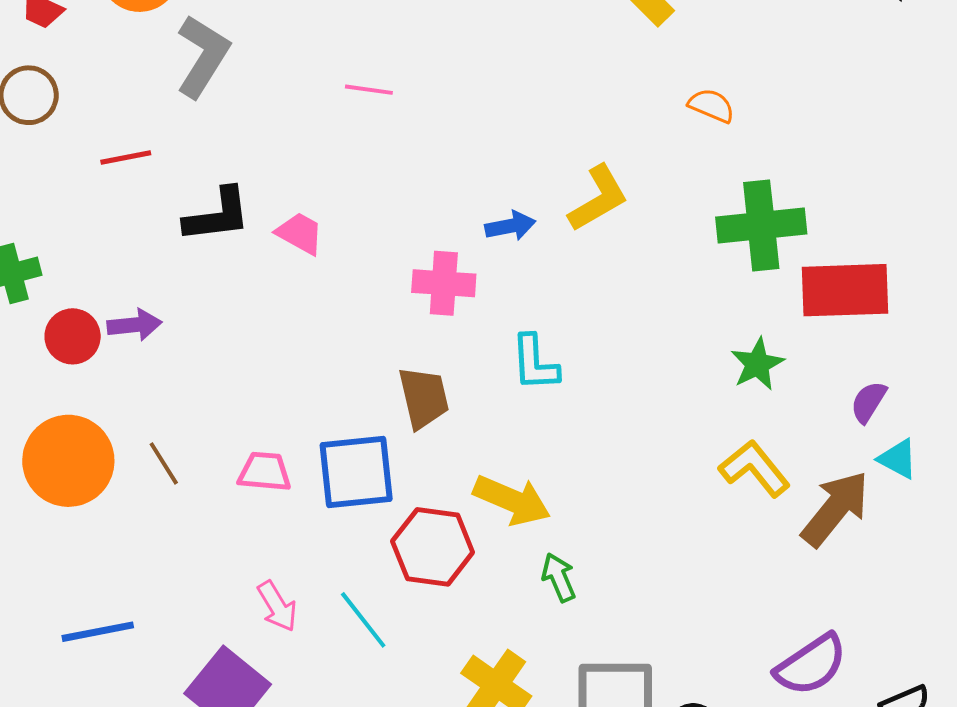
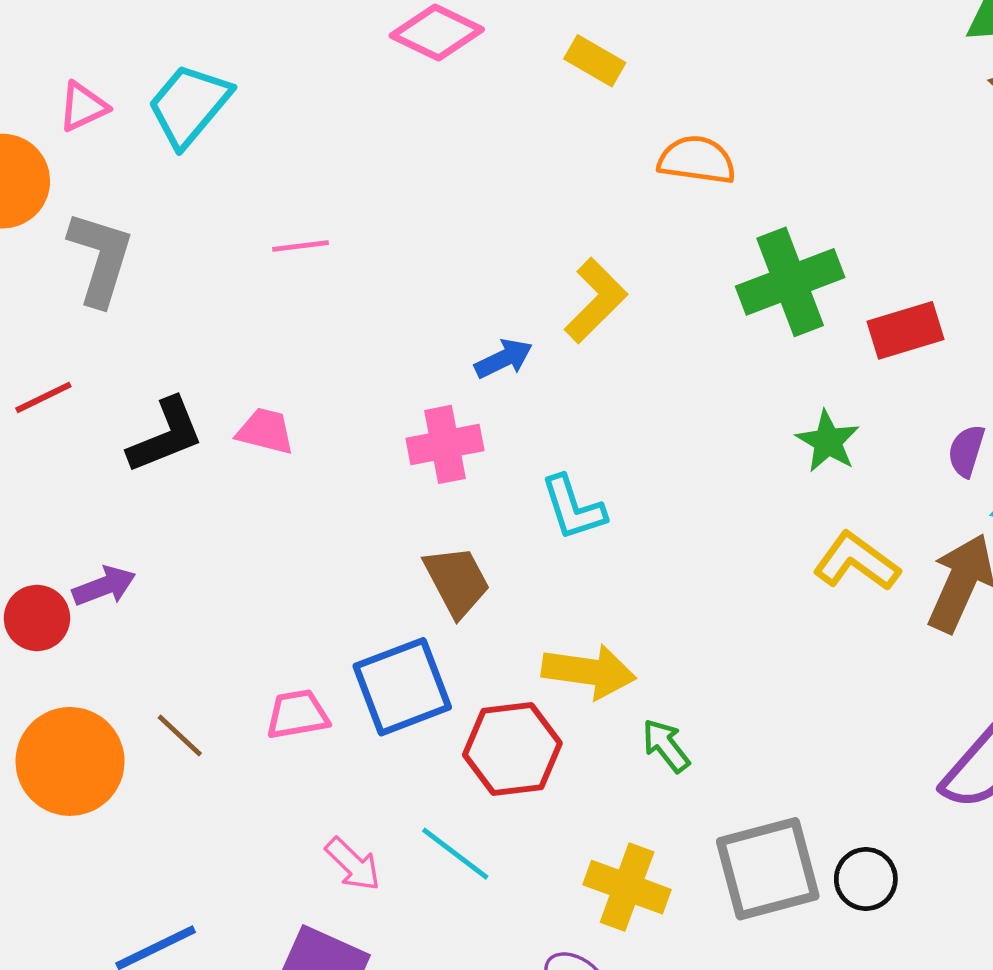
orange semicircle: (711, 106) -> (697, 160), size x1.4
red rectangle: (845, 290) -> (906, 330), size x0.7

